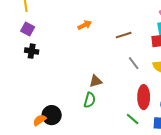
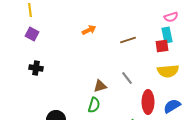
black cross: (32, 51) -> (36, 68), moved
gray line: (134, 63) -> (127, 78), moved

